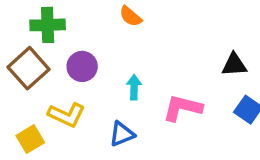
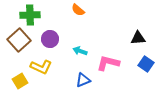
cyan arrow: (134, 87) -> (80, 51), turned -72
blue triangle: (122, 134) -> (83, 80), moved

